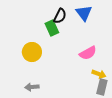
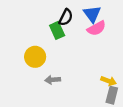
pink semicircle: (88, 53) -> (97, 28), moved
gray arrow: (32, 87) -> (53, 80), moved

